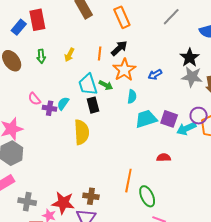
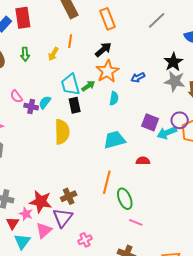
orange line: (100, 53) -> (70, 41), moved
green arrow: (106, 85) -> (88, 86), turned -64
cyan trapezoid: (146, 119) -> (114, 140), moved
brown cross: (91, 196) -> (69, 196), turned -35

